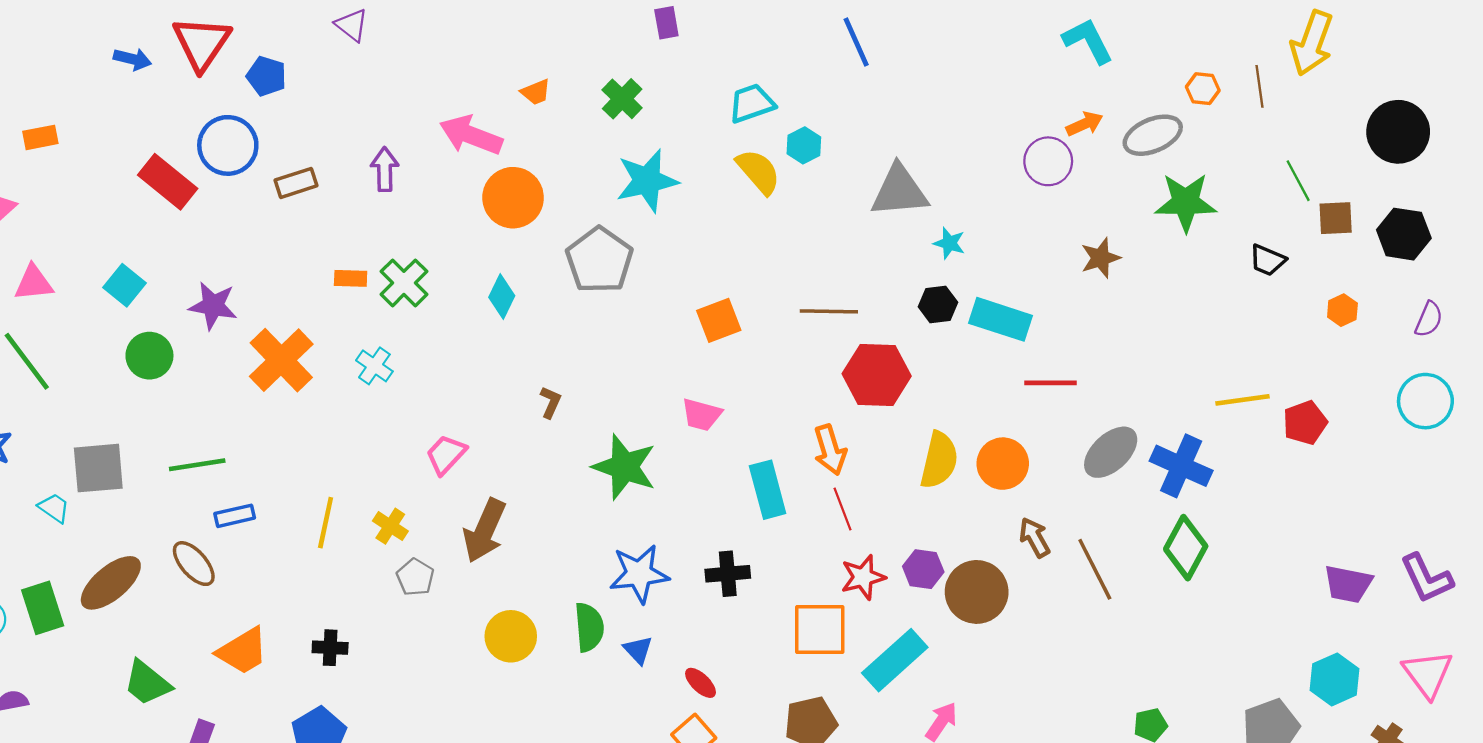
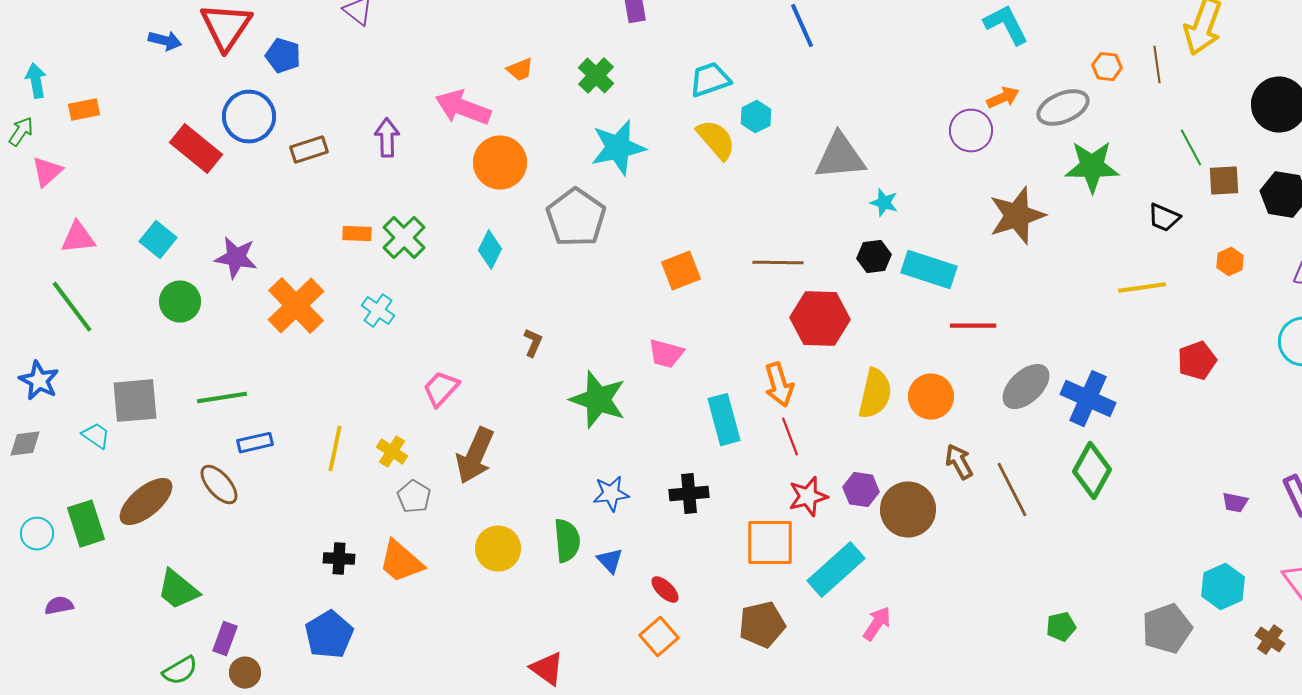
brown star: (1100, 258) -> (1017, 216), size x1.6
yellow line: (1242, 400) -> (1142, 288), moved
blue star: (639, 574) -> (611, 494), size x0.7
purple trapezoid: (1348, 584) -> (1235, 503), size x0.6
orange trapezoid: (243, 651) -> (401, 562), moved, turned 72

